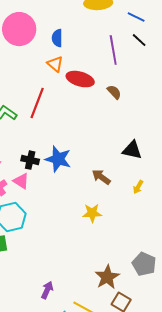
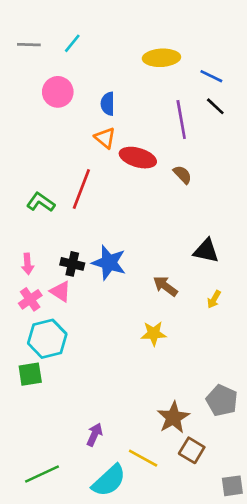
pink circle: (19, 29) -> (58, 92), size x0.7

